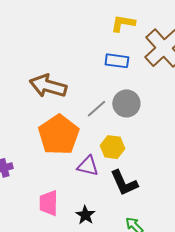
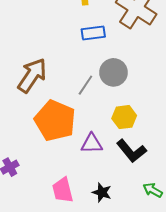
brown arrow: (48, 86) -> (32, 75), turned 123
yellow hexagon: (113, 147) -> (124, 117), moved

